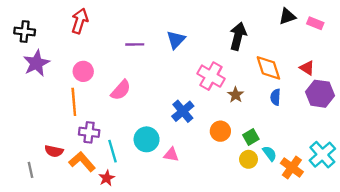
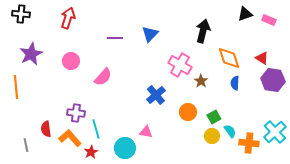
black cross: (25, 32) -> (21, 14), moved
orange line: (74, 102) -> (16, 87), moved
cyan circle: (147, 139) -> (125, 148), moved
red semicircle: (54, 151) -> (46, 129), turned 70
orange cross: (292, 168) -> (249, 143), turned -30

